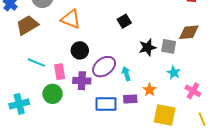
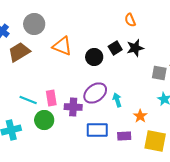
black star: (147, 47) -> (135, 48), moved
black circle: (80, 50) -> (94, 57), moved
cyan line: (36, 63) -> (28, 100), moved
purple rectangle: (130, 99) -> (124, 136), moved

